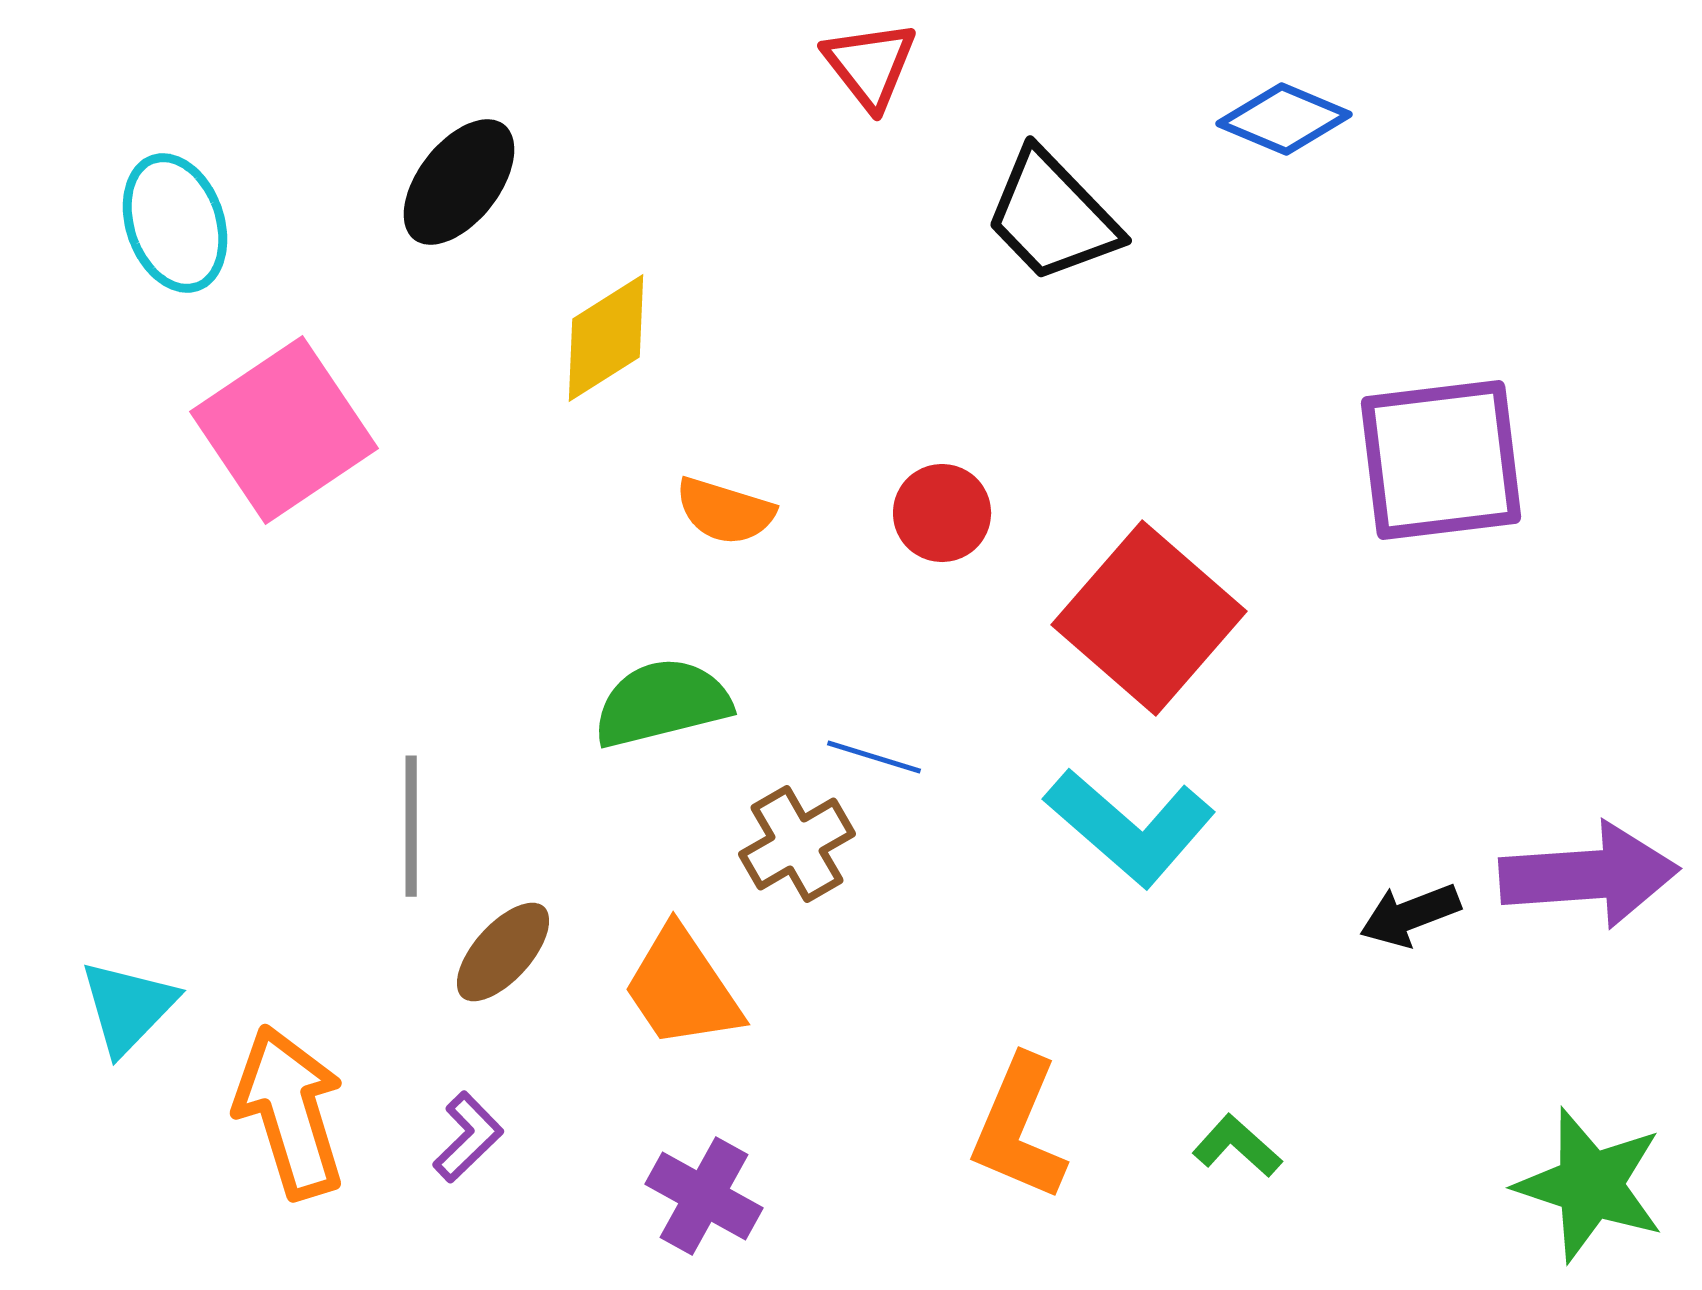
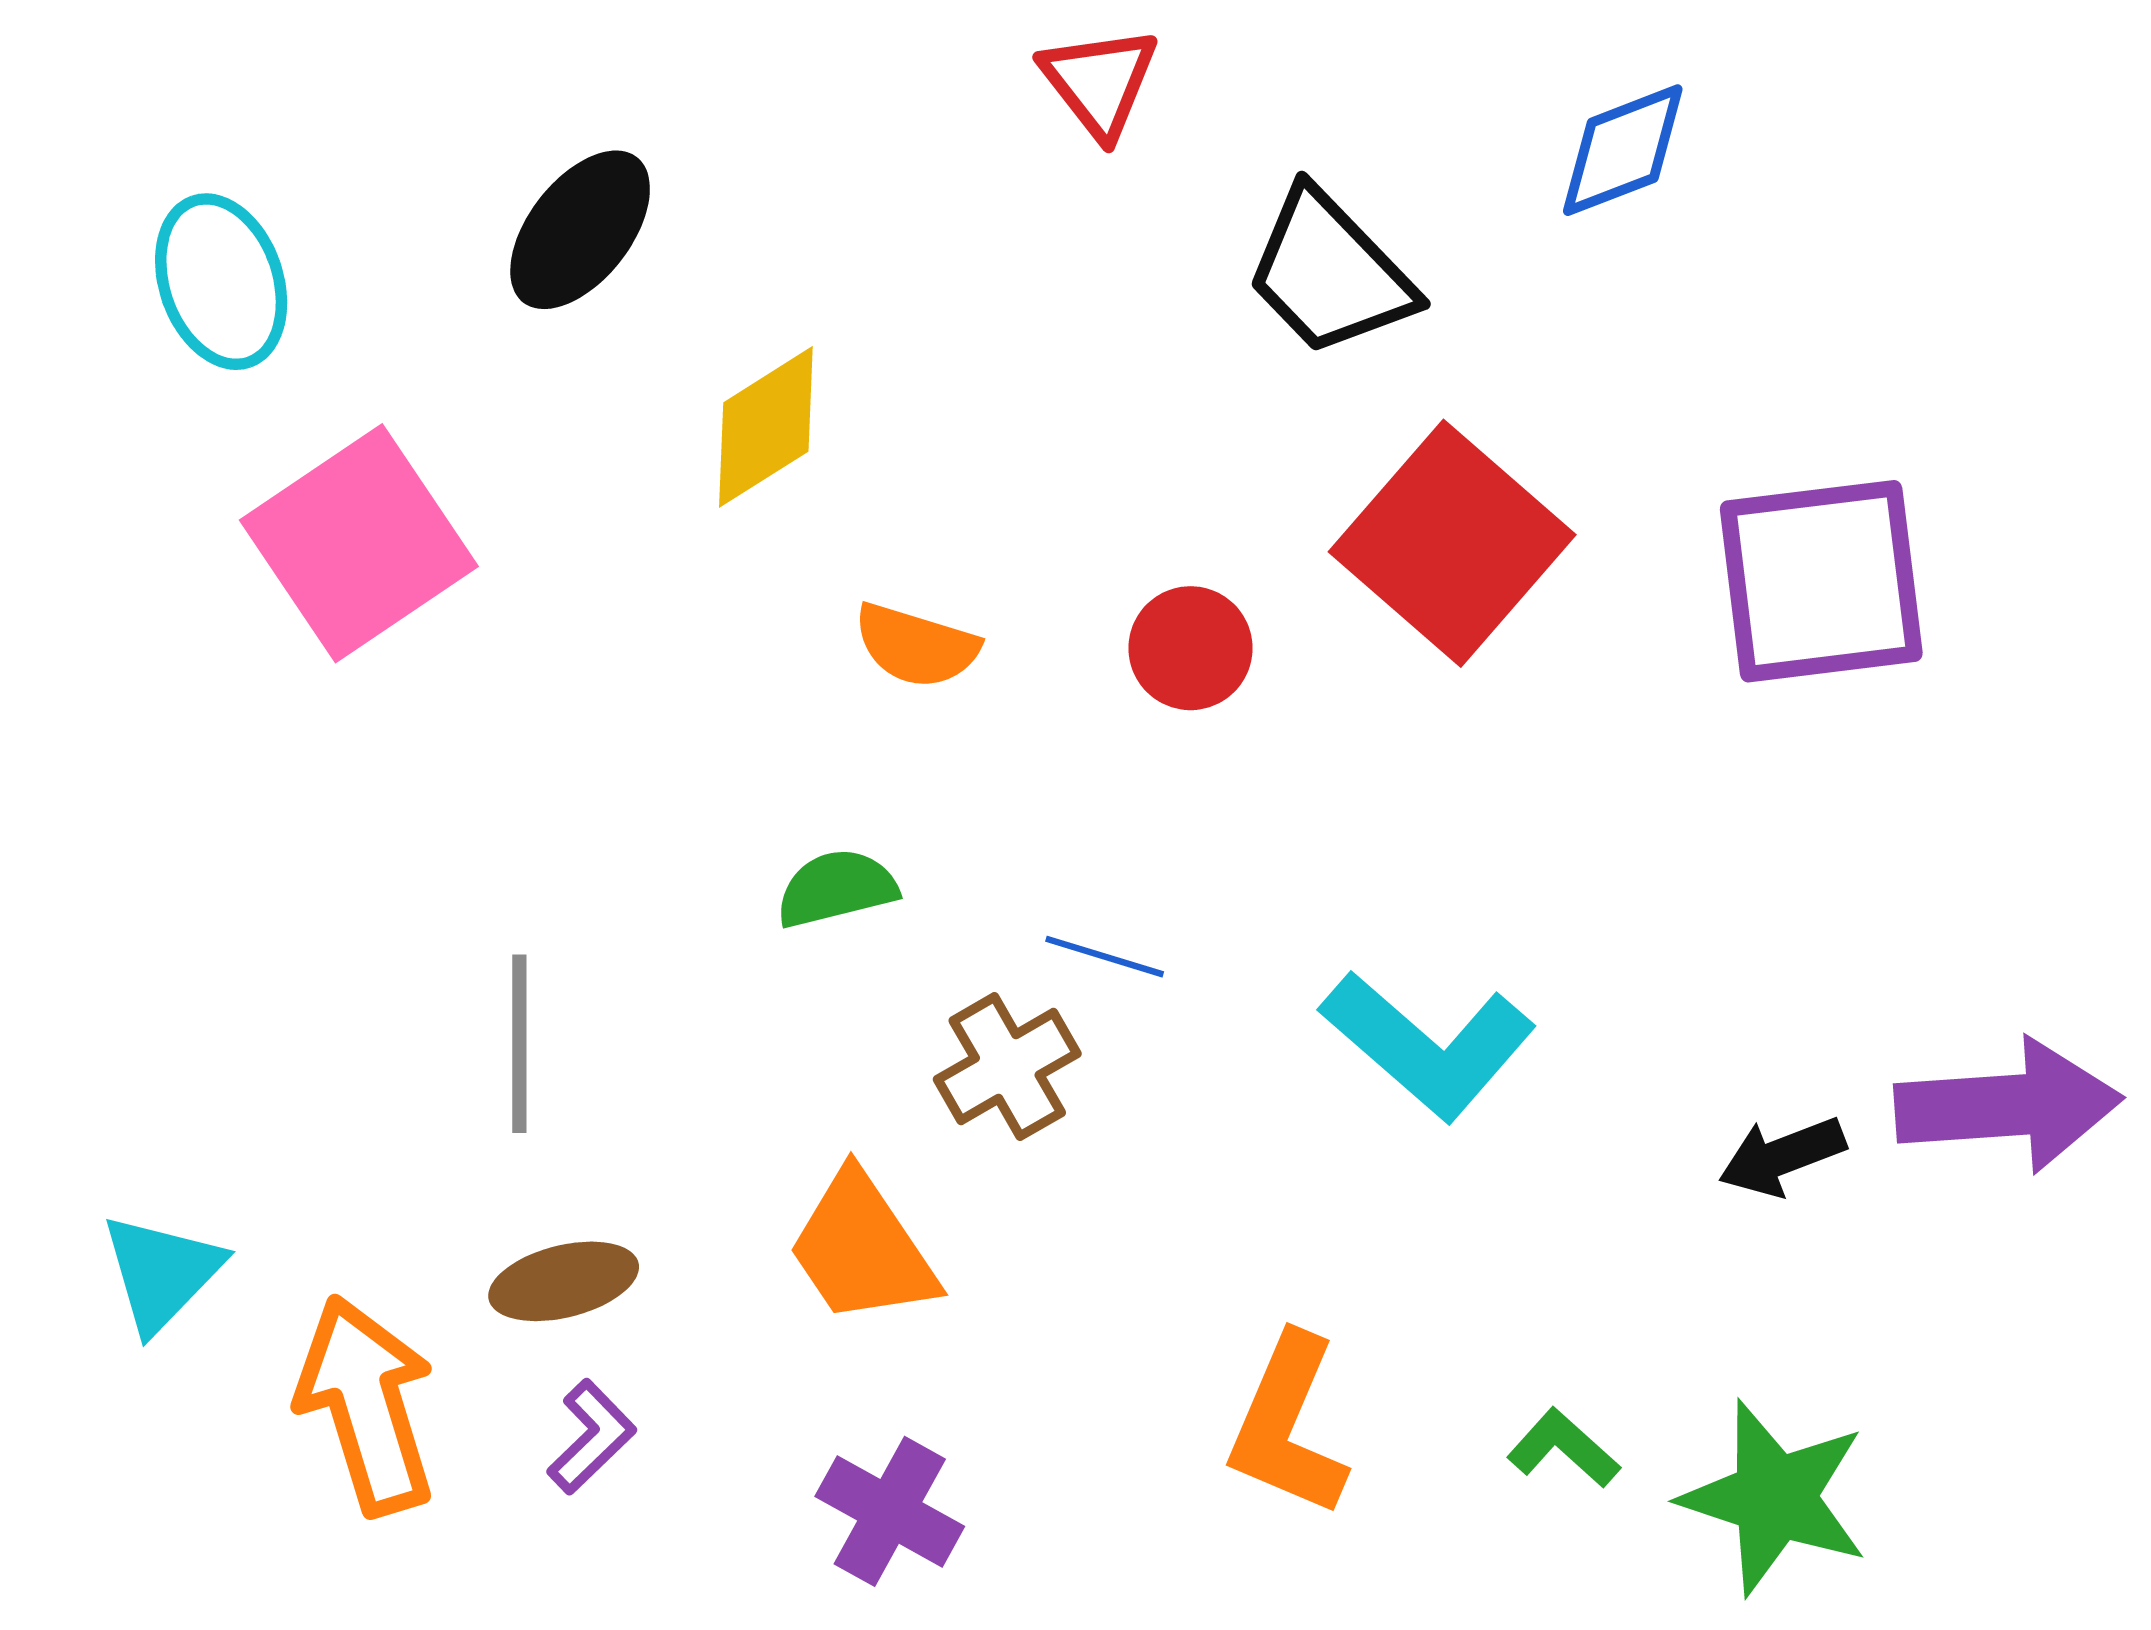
blue diamond: (1284, 119) -> (1623, 150), turned -44
red square: (1149, 618) -> (1452, 543), moved
green semicircle: (662, 703) -> (837, 888), size x0.7
brown ellipse: (503, 952) -> (564, 1281), moved, turned 34
green star: (1590, 1185) -> (1774, 1498), moved

